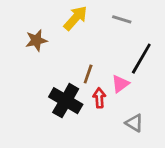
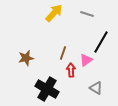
brown star: (36, 40) -> (26, 58), moved
black cross: (66, 101) -> (47, 89), moved

